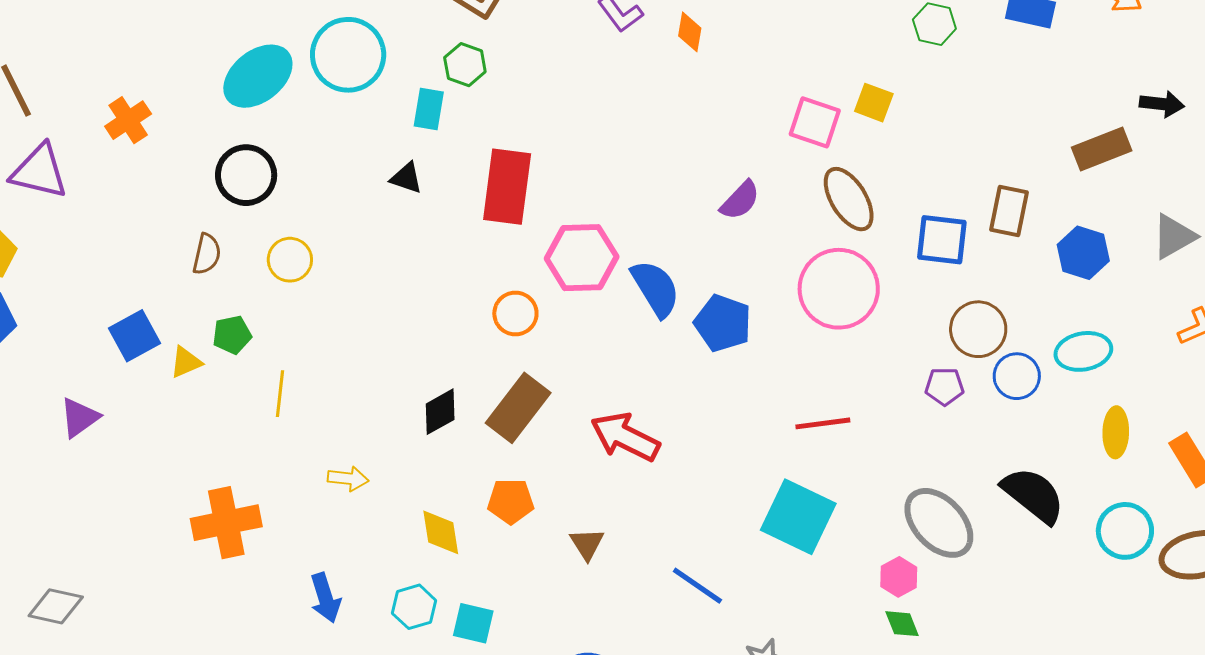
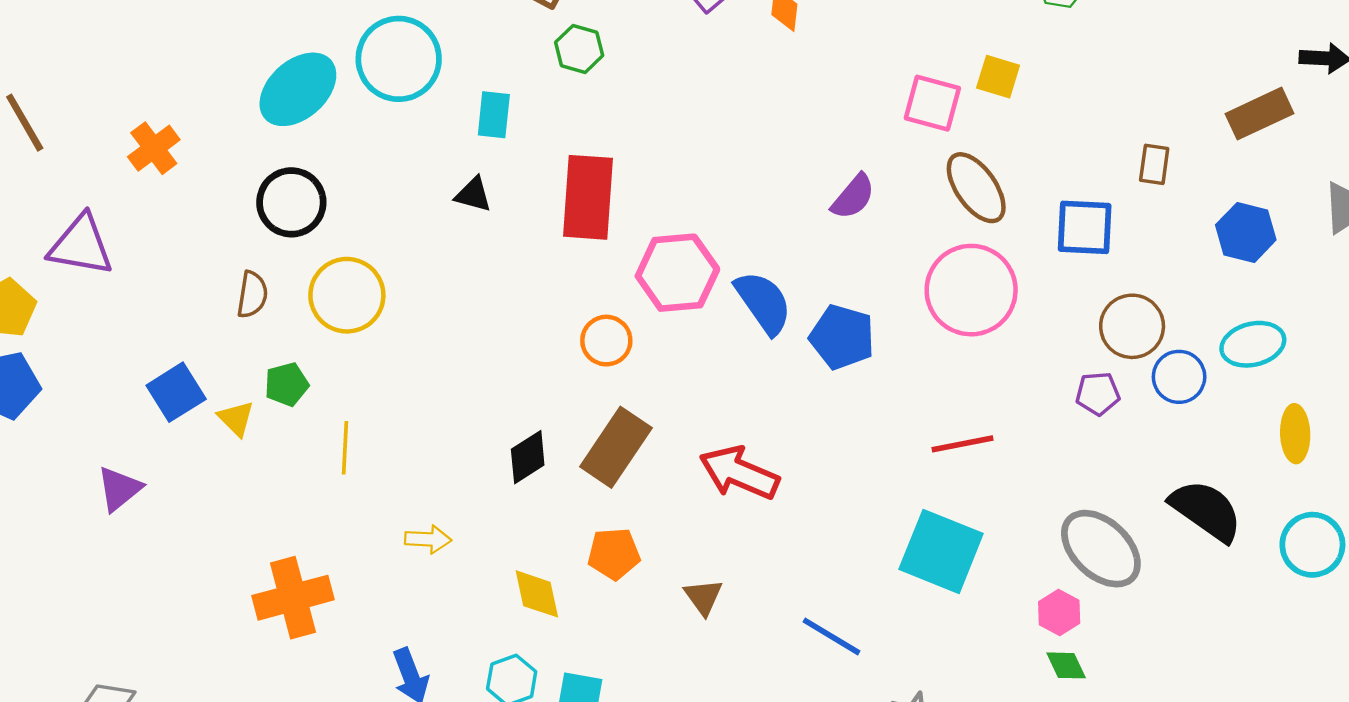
green hexagon: (465, 65) -> (579, 49), moved
purple triangle: (39, 171) -> (81, 245), moved
brown rectangle: (1009, 211) -> (1154, 164), moved, size x0.7
yellow circle: (290, 260) -> (347, 295), size x1.5
yellow triangle: (186, 362) -> (236, 419), turned -48

